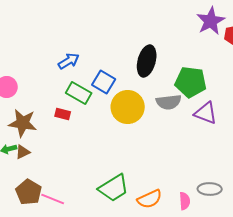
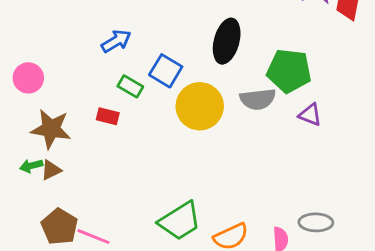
green rectangle: (79, 93) -> (130, 86), size x0.7
purple triangle: (206, 113) -> (310, 115), size x0.7

